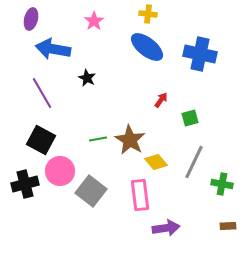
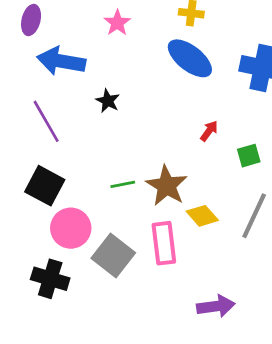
black cross: (25, 184) -> (50, 279), moved, turned 32
pink rectangle: (140, 195) -> (164, 243), moved

